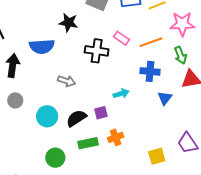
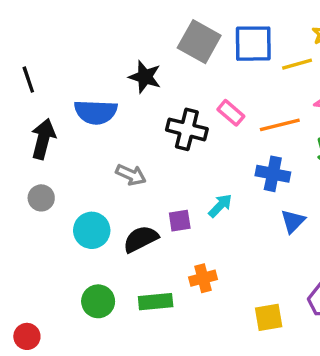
cyan arrow: (121, 94) -> (220, 206), turned -35
purple square: (101, 113) -> (180, 221), moved
green rectangle: (88, 143) -> (156, 302), moved

